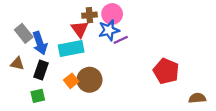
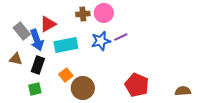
red triangle: (80, 29) -> (48, 24), moved, turned 36
blue star: (109, 30) -> (101, 41), moved
purple line: (121, 40) -> (121, 37), moved
red pentagon: (166, 71) -> (137, 85), moved
brown circle: (89, 80) -> (83, 88), moved

